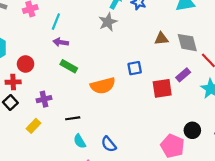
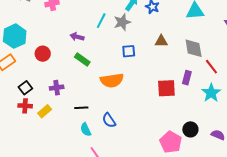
cyan line: (56, 22) -> (101, 21), moved
brown triangle: (161, 39) -> (161, 41), moved
blue square: (135, 68) -> (129, 51), moved
purple rectangle: (183, 75) -> (187, 78), turned -40
red cross: (13, 82) -> (25, 106), moved
blue semicircle: (109, 144) -> (109, 120), moved

